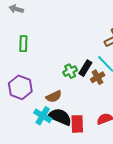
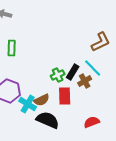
cyan cross: (43, 116) -> (28, 104), moved
red rectangle: (77, 124) -> (65, 96), moved

